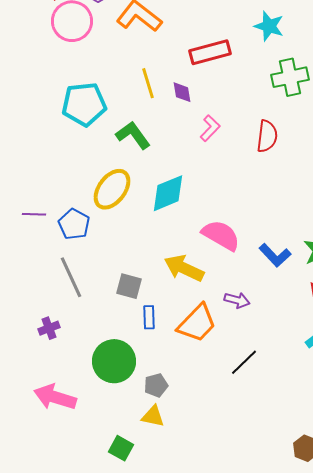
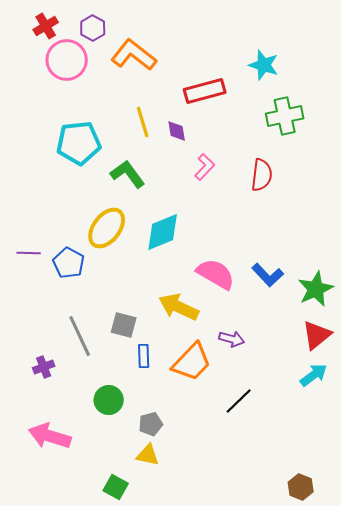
blue L-shape: (275, 255) -> (268, 275), moved
gray line: (71, 277) -> (80, 336), moved
green circle: (114, 361) -> (109, 400), size x0.7

